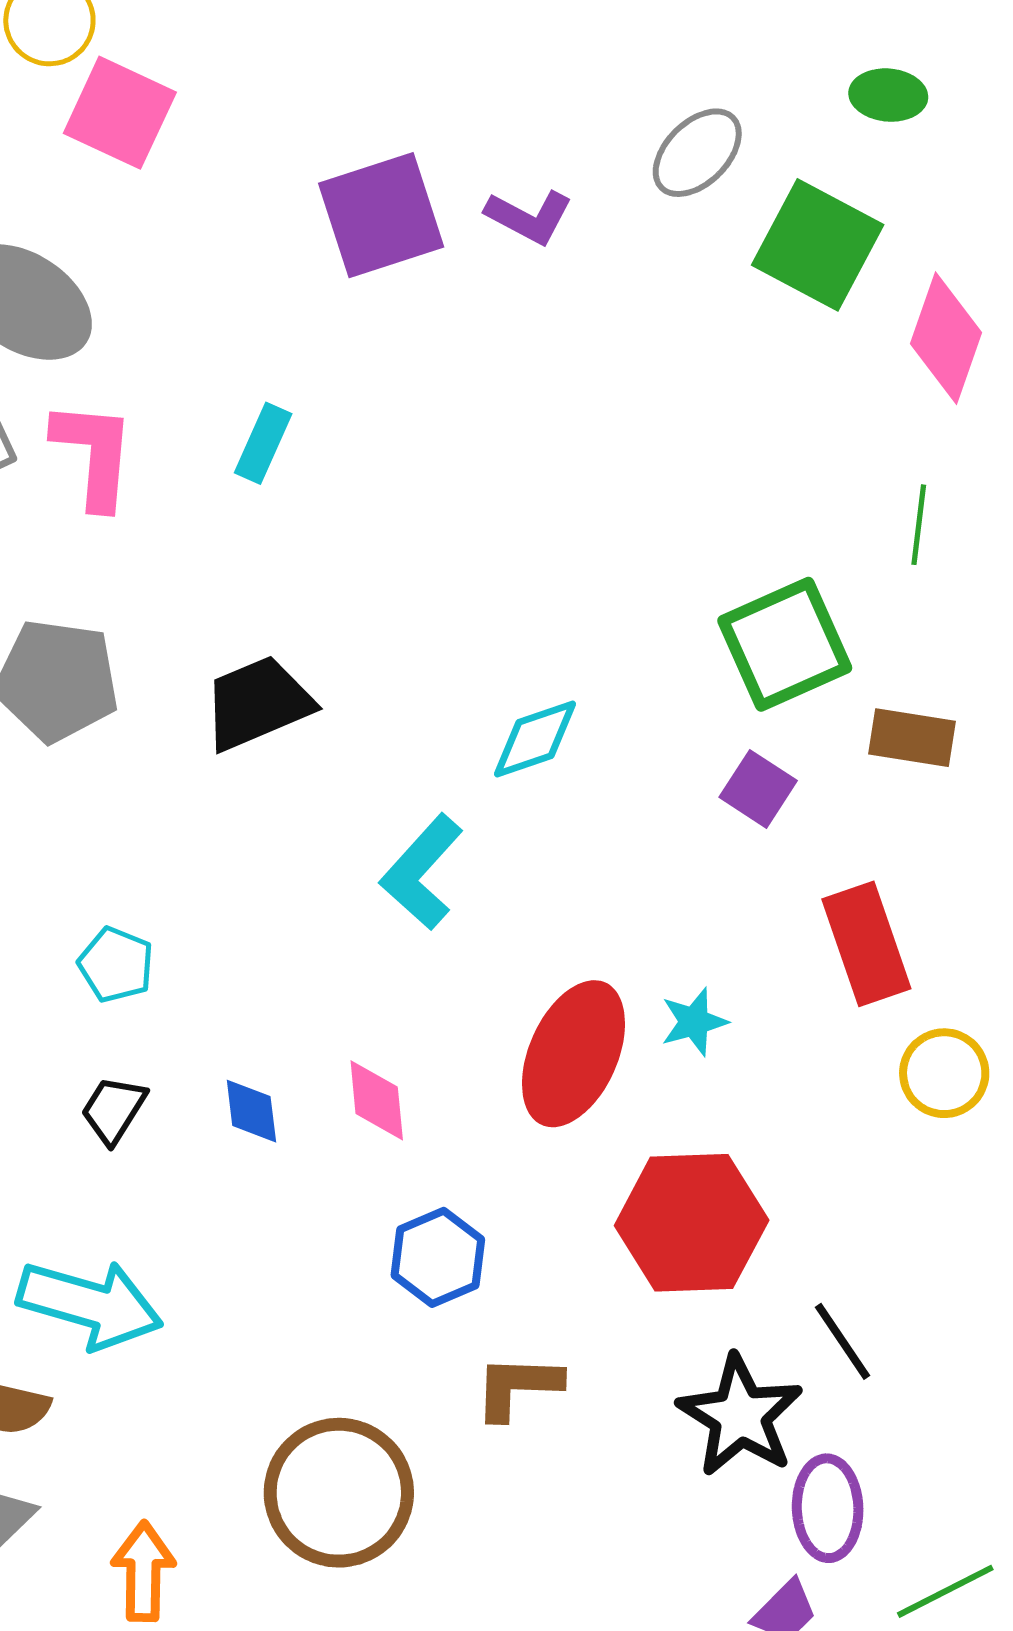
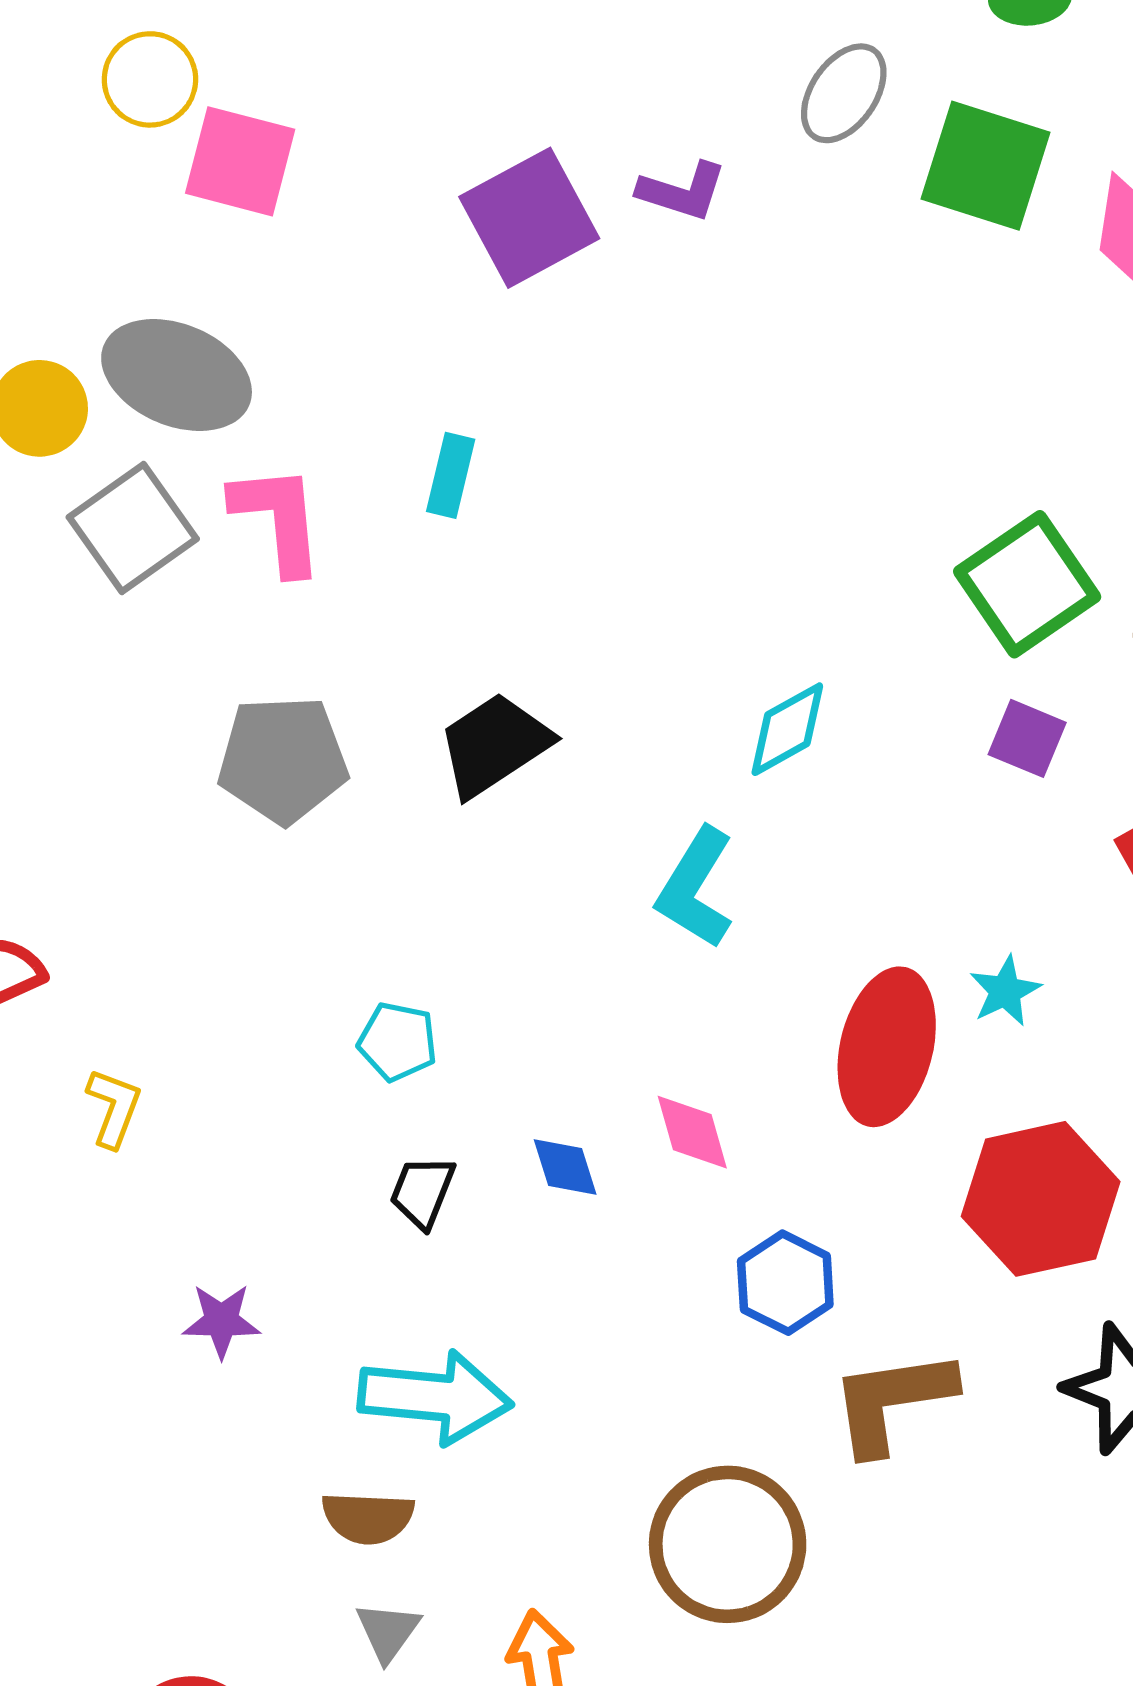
brown L-shape: (518, 1387) -> (892, 1401), size x1.4

